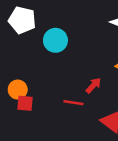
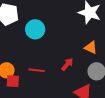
red line: (73, 103) -> (36, 70), moved

